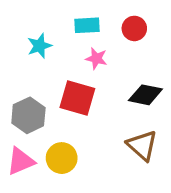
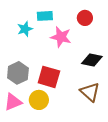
cyan rectangle: (87, 25) -> (45, 16), moved
pink star: (96, 58) -> (61, 37), size x1.5
red square: (77, 98) -> (49, 77), moved

